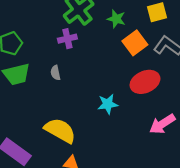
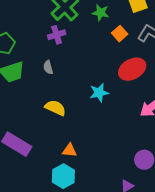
orange square: (135, 43) -> (120, 34), size x0.7
yellow semicircle: (60, 130) -> (55, 108), moved, size x0.7

